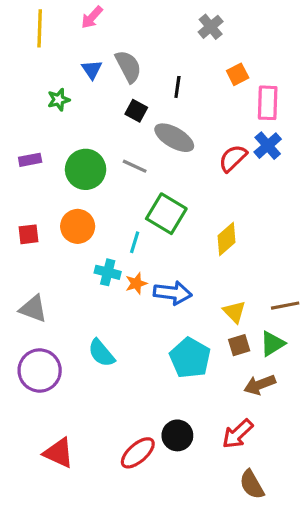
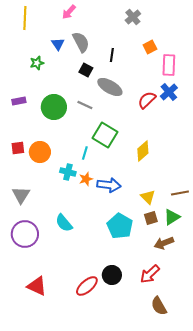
pink arrow: (92, 17) -> (69, 12), moved
orange circle: (78, 226) -> (40, 152), moved
gray triangle: (33, 309) -> (21, 195), turned 42

